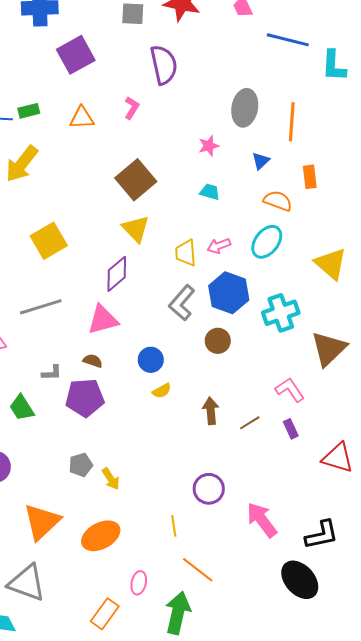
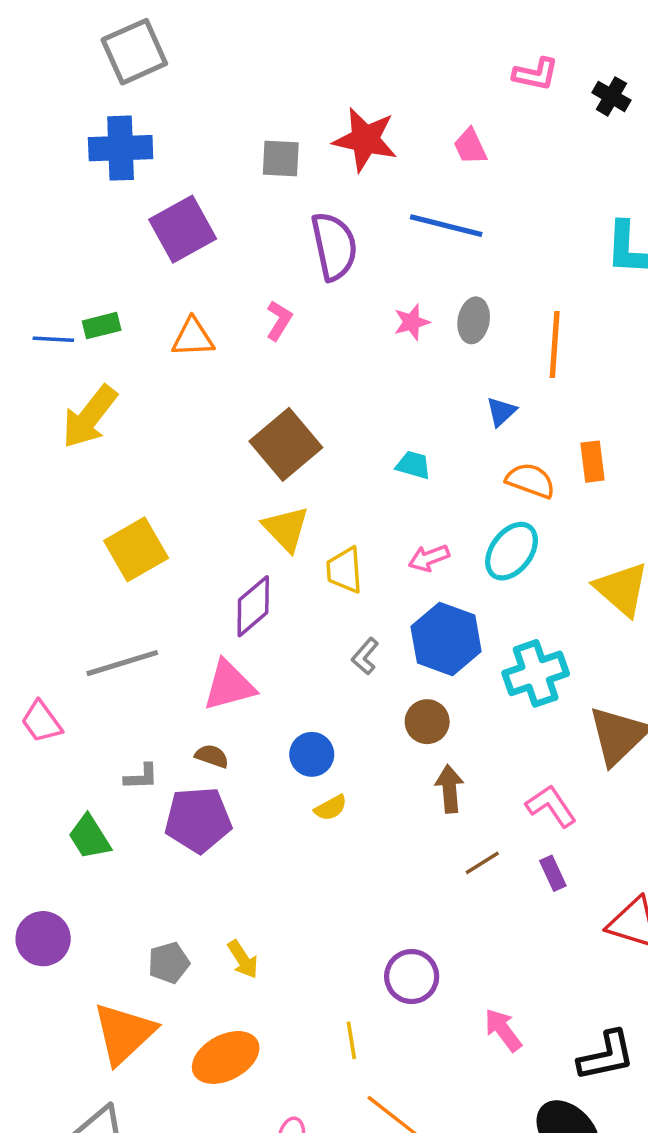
blue line: (288, 40) -> (446, 226), moved
gray ellipse: (245, 108) -> (474, 320), size x0.7
pink star: (209, 146) -> (412, 322), moved
orange rectangle: (310, 177) -> (592, 462), moved
yellow trapezoid: (186, 253) -> (344, 570), moved
gray L-shape: (182, 303) -> (365, 656), size x0.6
brown arrow: (211, 411) -> (450, 789), moved
gray pentagon: (81, 465) -> (169, 963), moved
pink arrow: (262, 520) -> (503, 1030), size x0.7

